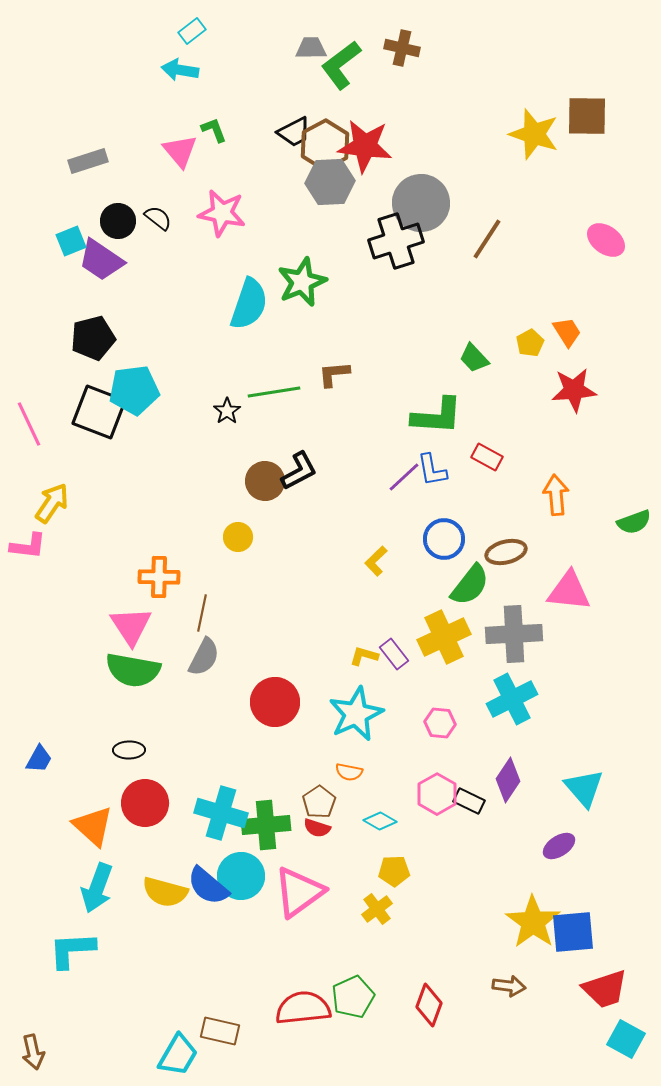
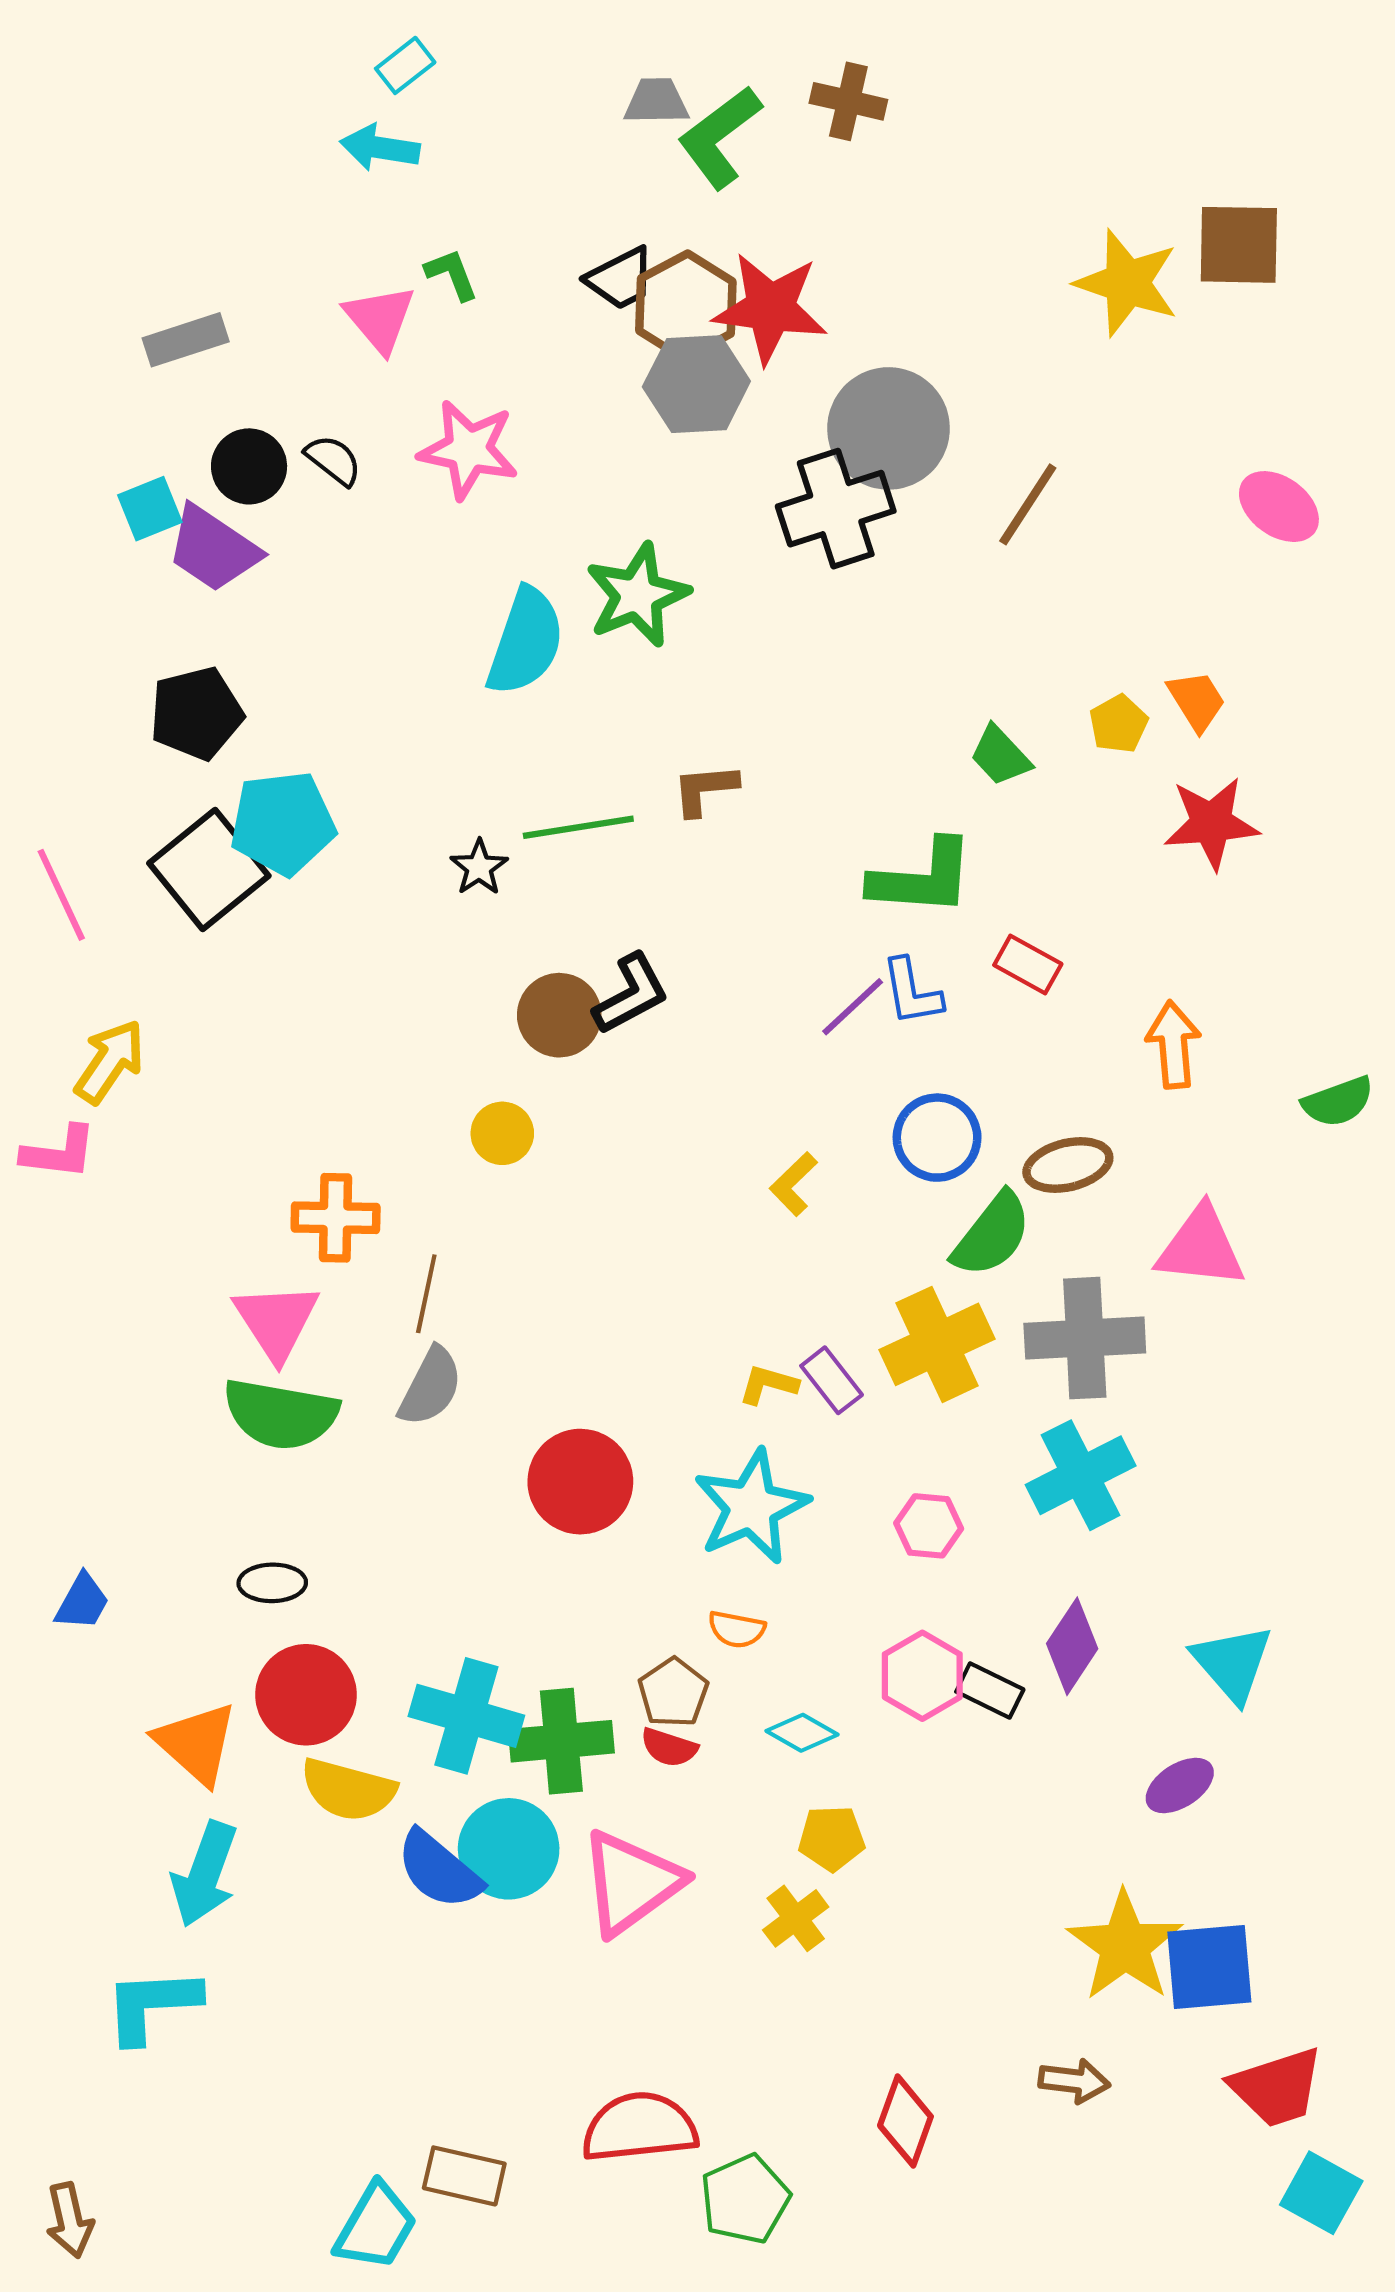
black square: (99, 412) -> (209, 870), turned 30
yellow semicircle: (165, 892) -> (348, 1790), moved
green pentagon: (353, 997) -> (745, 2199), moved

